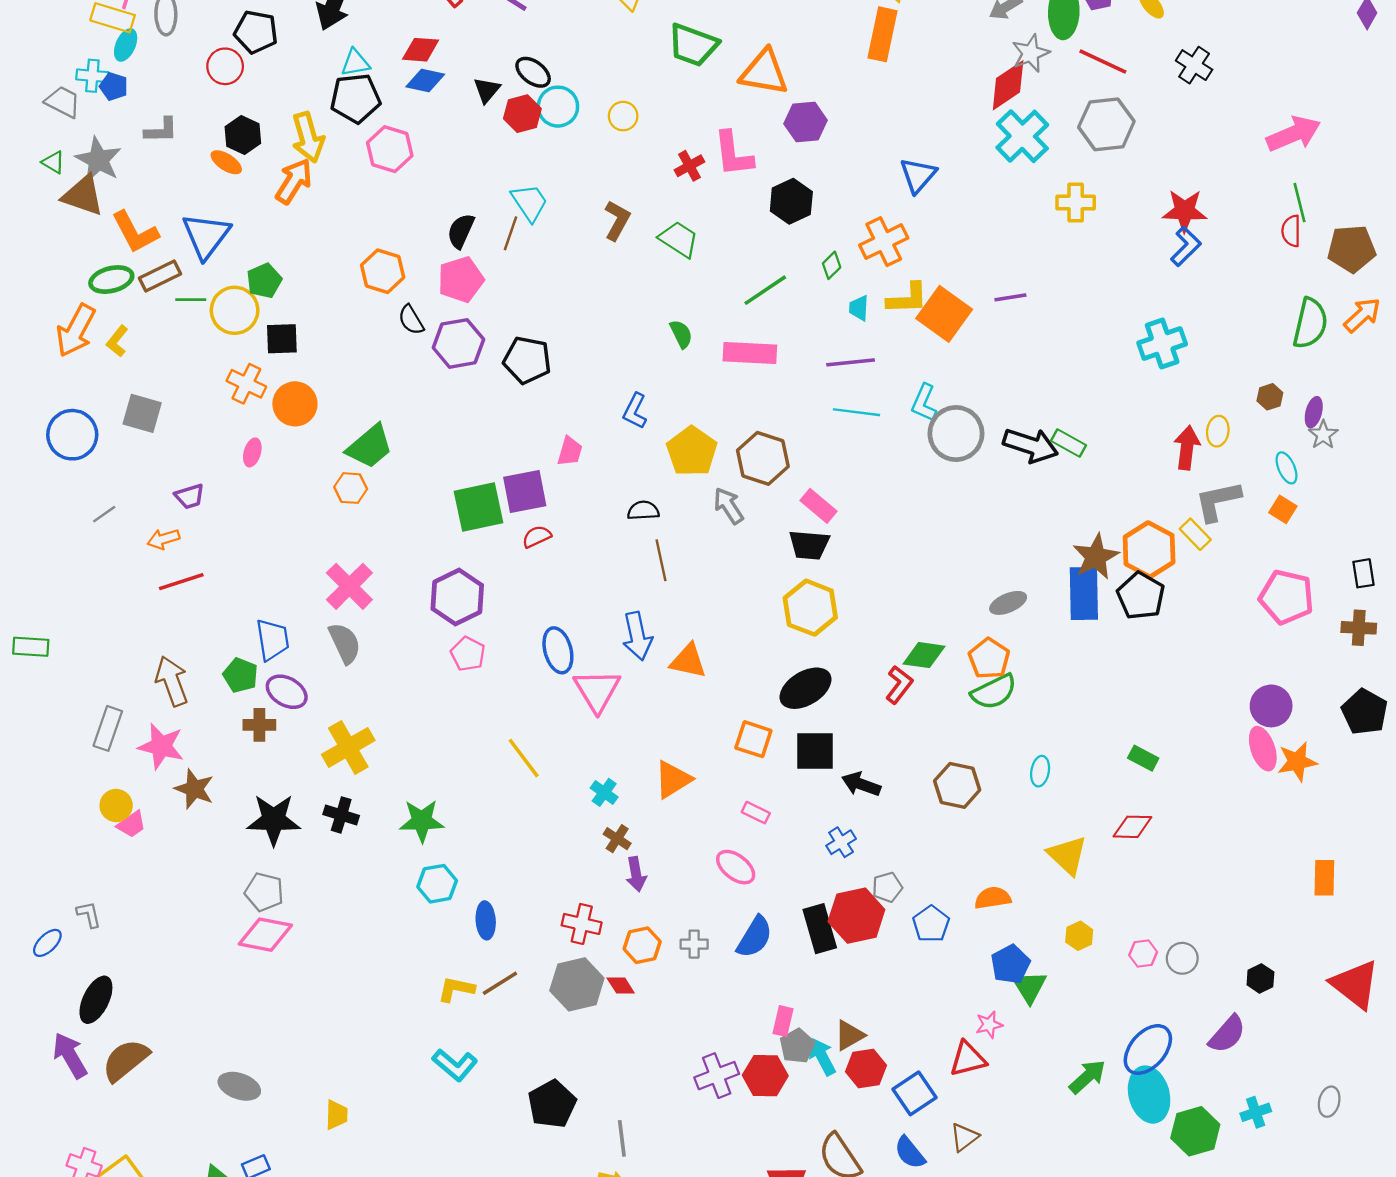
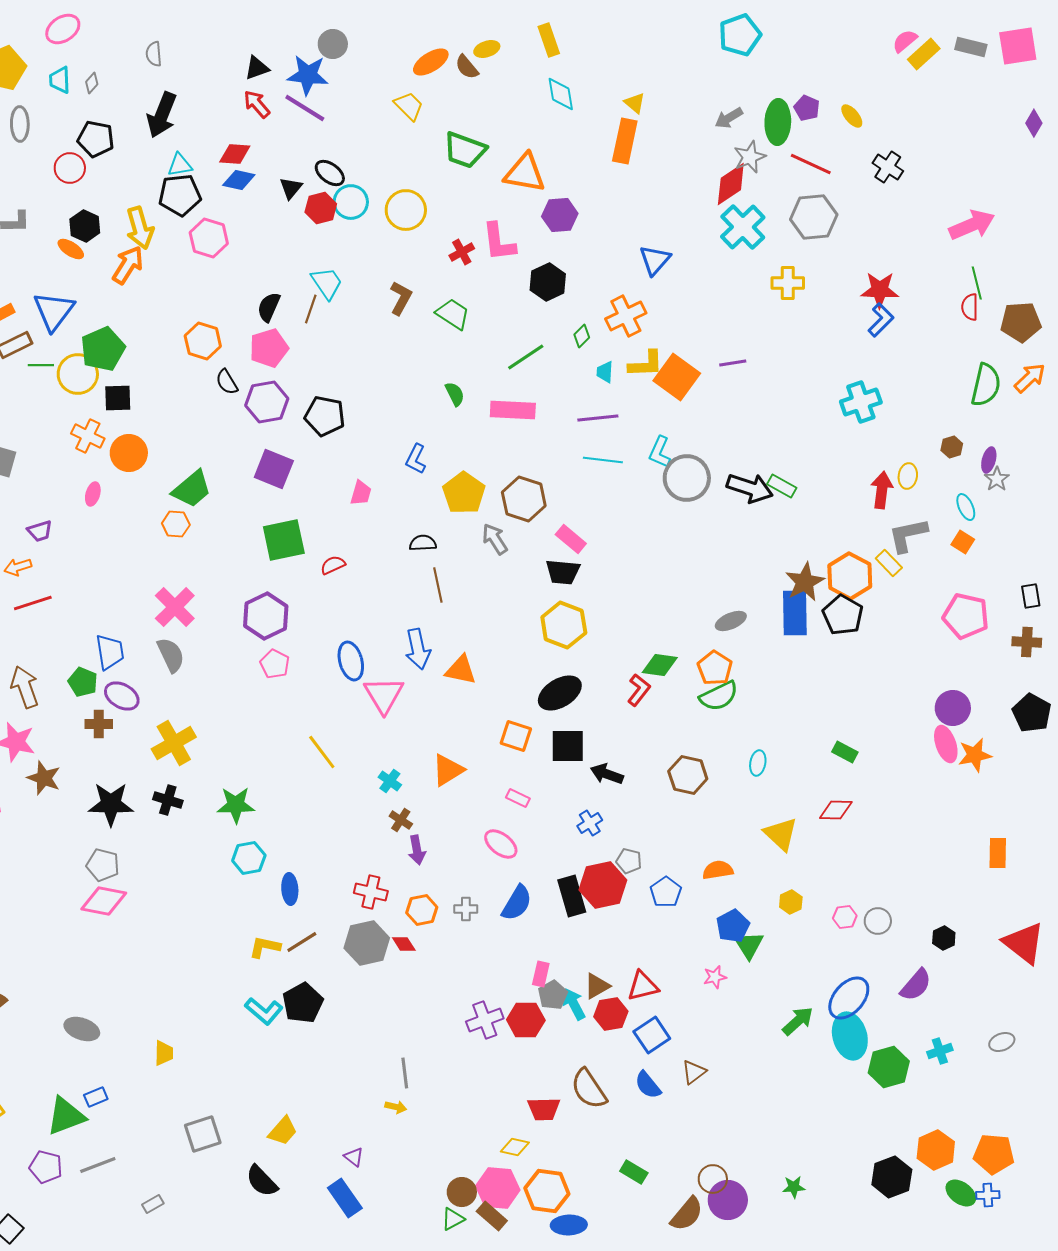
yellow circle: (623, 116) -> (406, 210), size x1.6
green pentagon: (264, 281) -> (103, 349), size x1.5
purple square: (525, 492) -> (274, 469), moved, turned 33
gray pentagon: (887, 887) -> (629, 861), turned 30
red triangle: (968, 1059) -> (643, 986), moved
gray ellipse: (1329, 1102) -> (1002, 1042), turned 55
black pentagon: (552, 1104) -> (303, 1003), moved

